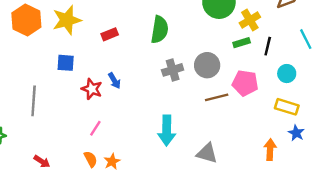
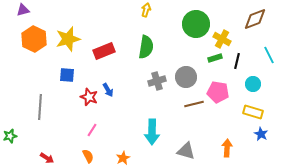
yellow cross: (250, 20) -> (222, 39), turned -30
red rectangle: (110, 34) -> (104, 51), size x1.5
orange arrow: (270, 150) -> (227, 148), moved
orange star: (112, 161) -> (123, 158), moved

